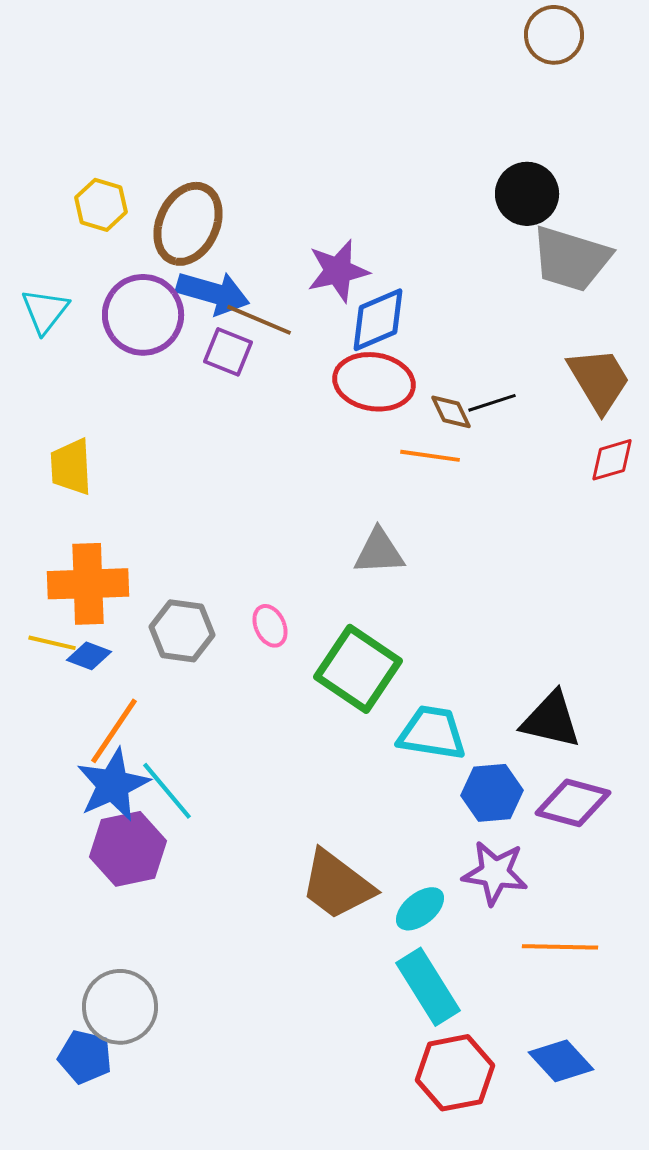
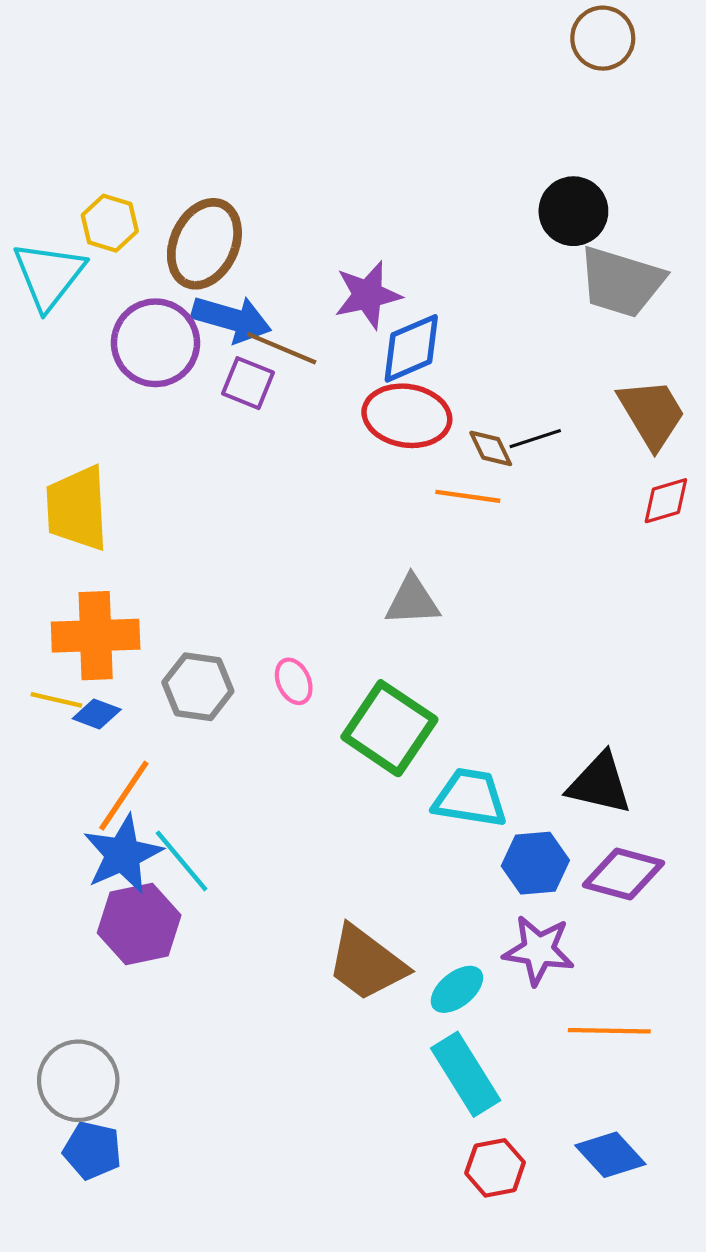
cyan triangle: (45, 311) -> (49, 275), moved, size x1.4
yellow trapezoid: (71, 467) -> (77, 508), size x1.4
gray circle: (120, 1007) -> (78, 1081), moved
red hexagon: (455, 1073) -> (495, 1168), size x0.7

